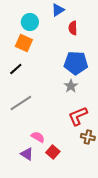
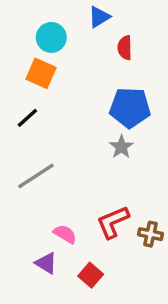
red L-shape: (78, 116) -> (113, 222), moved
red square: (53, 152) -> (91, 275), moved

